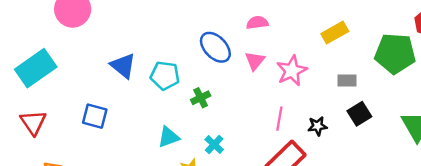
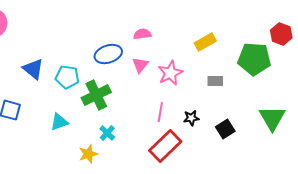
blue ellipse: (215, 47) -> (108, 54), turned -64
green cross: (201, 98) -> (96, 95), size x1.8
black square: (359, 114) -> (225, 129), moved
cyan triangle: (169, 137) -> (59, 122), moved

